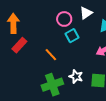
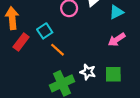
cyan square: (72, 36) -> (45, 31), moved

